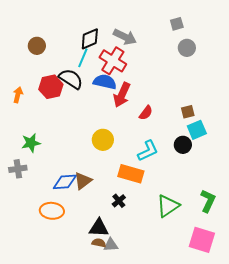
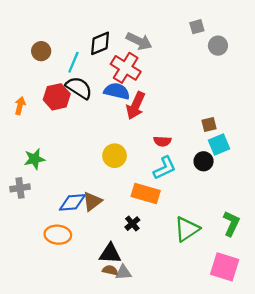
gray circle: (187, 48) -> (218, 46), moved
cyan line: (83, 58) -> (73, 62), moved
red semicircle: (146, 113) -> (162, 141), moved, turned 56

